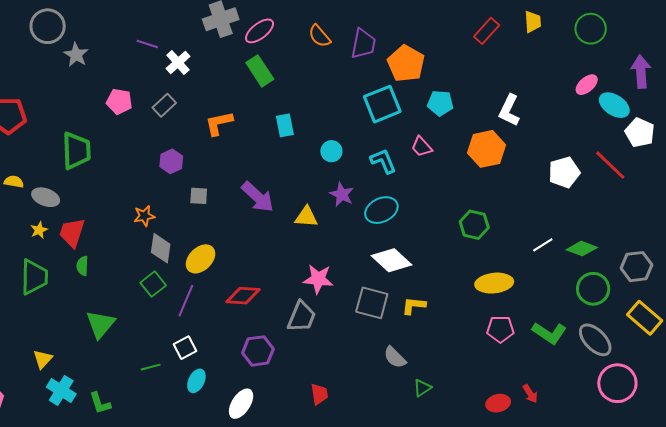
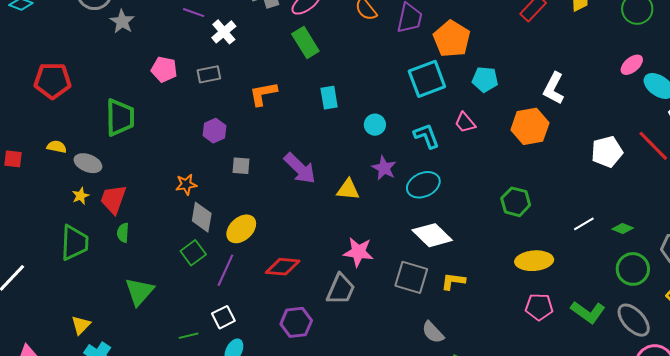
gray rectangle: (164, 105) -> (209, 74), turned 30
green diamond: (582, 249) -> (623, 229), size x0.7

